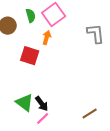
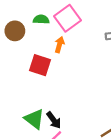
green semicircle: (31, 16) -> (41, 19), turned -72

